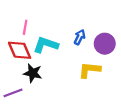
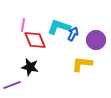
cyan L-shape: (46, 45) -> (59, 27), moved
red diamond: (20, 50) -> (35, 40), moved

